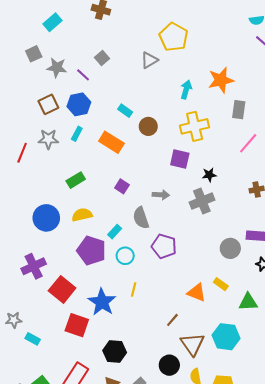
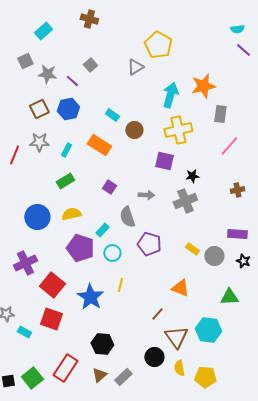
cyan arrow: (186, 90) -> (170, 95), size x1.4
cyan rectangle: (77, 134) -> (66, 150), moved
gray circle: (230, 248) -> (214, 256), moved
yellow rectangle: (221, 284) -> (192, 249), moved
red square: (77, 325) -> (51, 319), moved

